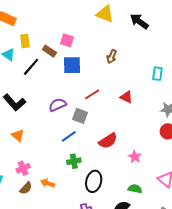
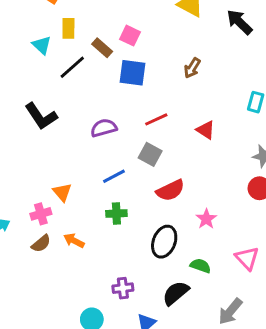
gray square: (80, 116) -> (150, 154), moved
orange triangle: (18, 135) -> (62, 192), moved
black ellipse: (94, 181) -> (164, 242), moved

